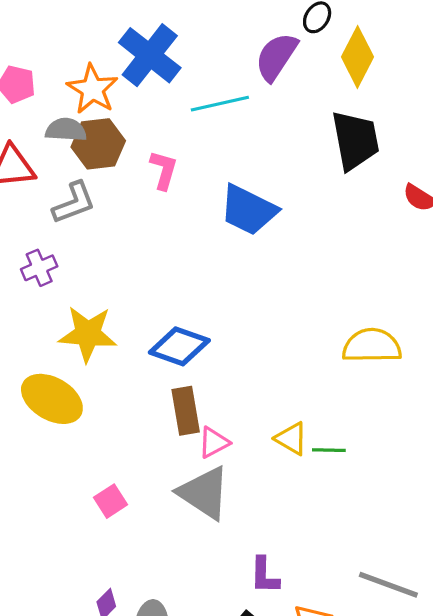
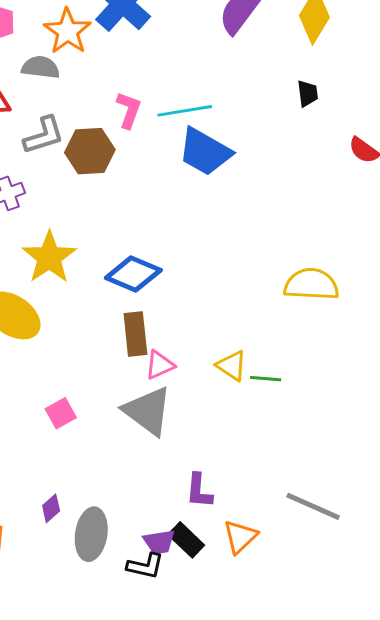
cyan line: (220, 104) -> (185, 111), moved
black trapezoid: (355, 140) -> (308, 93), size x0.5
brown hexagon: (98, 144) -> (90, 151), moved
yellow star: (88, 334) -> (49, 257), turned 30

